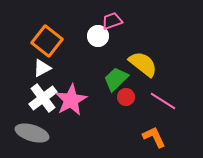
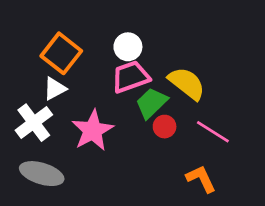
pink trapezoid: (112, 21) -> (131, 77), moved, size x1.4
white cross: (43, 98) -> (34, 123), moved

